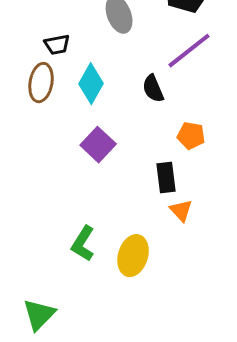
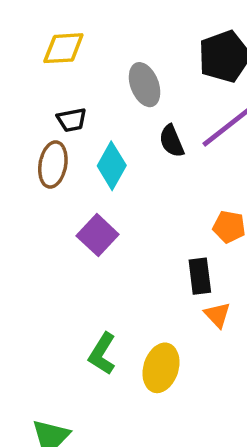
black semicircle: (153, 89) -> (172, 141), moved
purple square: (98, 145) -> (98, 235), moved

